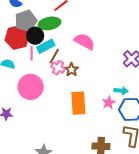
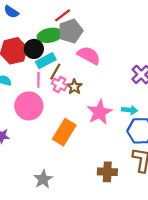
gray pentagon: (26, 21) -> (71, 31), moved
pink line: (32, 53) -> (38, 80), moved
orange rectangle: (78, 103) -> (64, 132), moved, turned 35
pink star: (109, 103) -> (100, 112), moved, size x1.6

